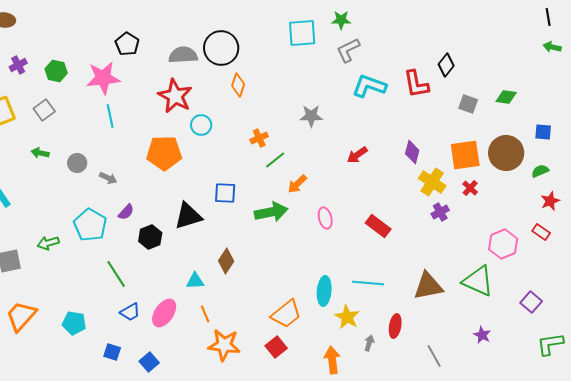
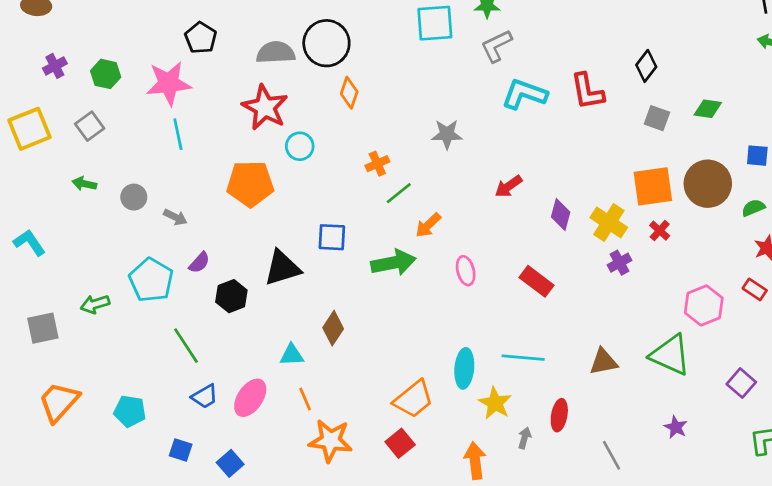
black diamond: (446, 65) -> (646, 66), moved
purple diamond: (412, 152) -> (561, 214), moved
brown triangle: (428, 286) -> (603, 362), size x0.7

